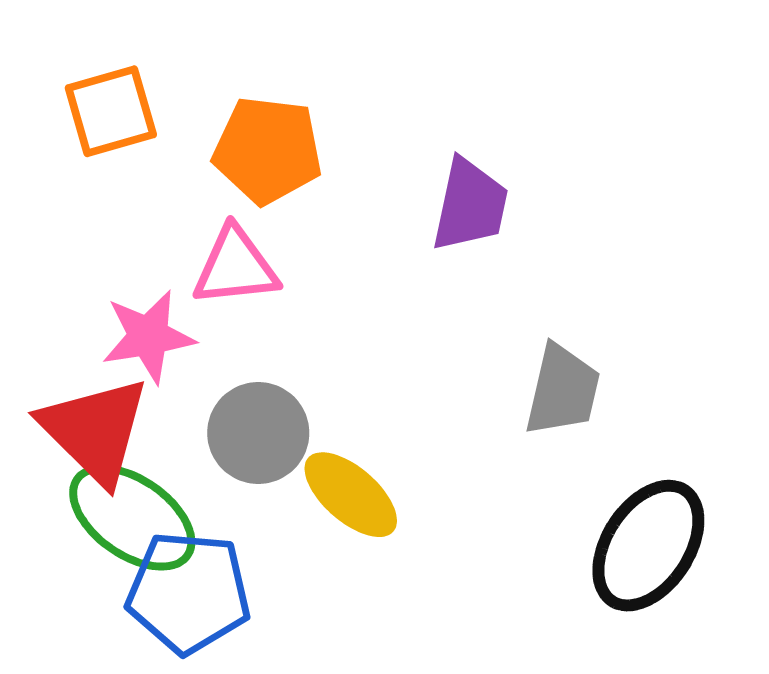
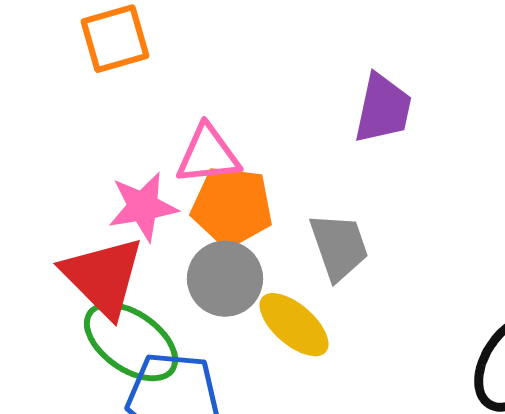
orange pentagon: (268, 150) -> (232, 207), moved
gray trapezoid: (563, 390) -> (339, 247), moved, turned -32

